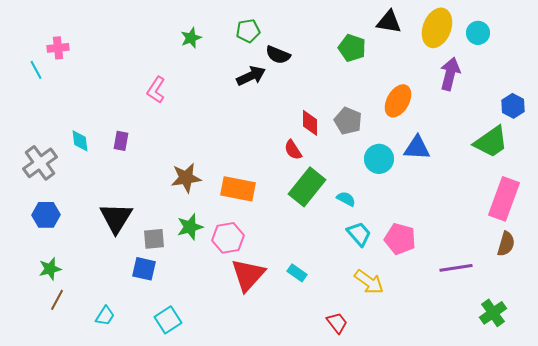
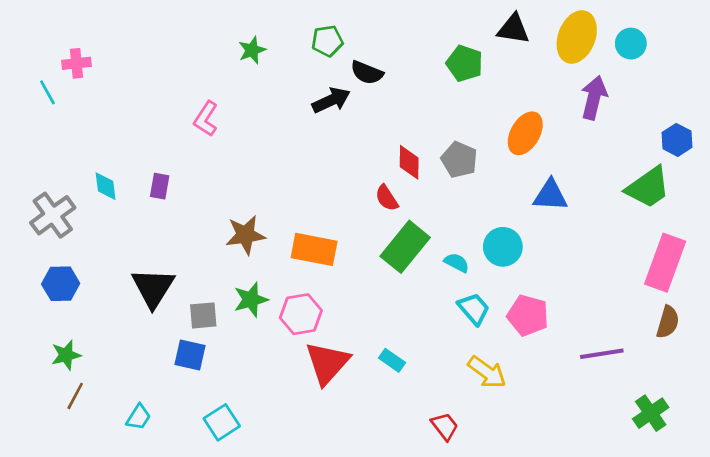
cyan circle: (379, 159) -> (503, 247), moved

